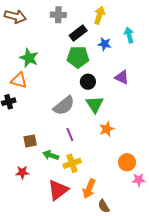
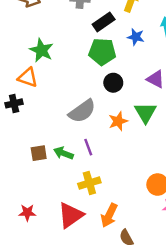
green triangle: (95, 104) -> (145, 113), moved
orange star: (107, 129) -> (118, 121), moved
green arrow: (51, 155) -> (63, 153), moved
red star: (22, 172) -> (27, 213), moved

